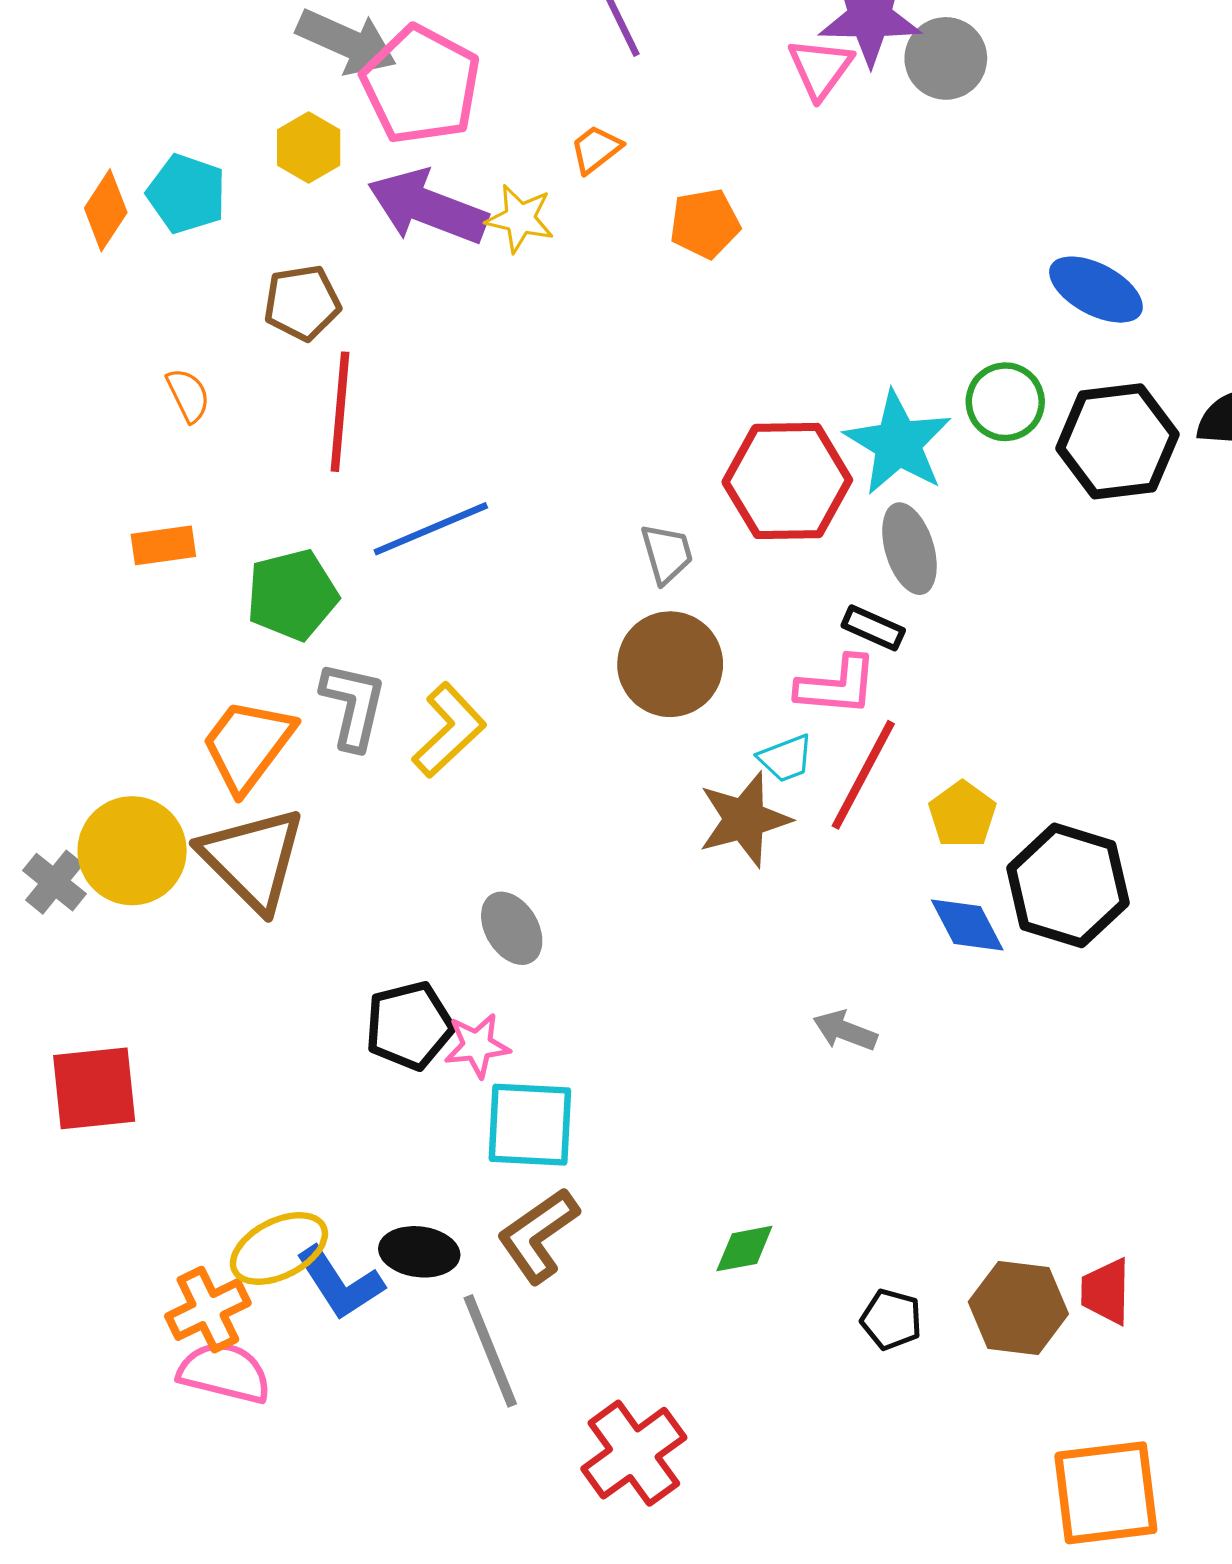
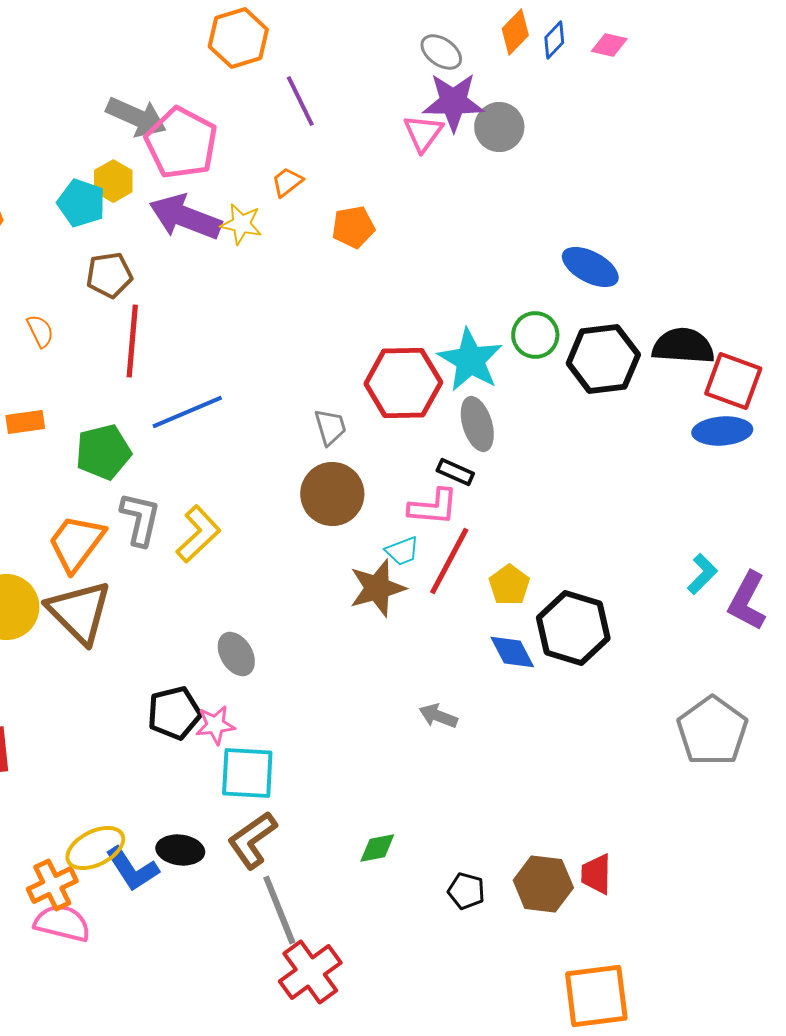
cyan pentagon: (187, 194) -> (81, 203), moved
gray line: (490, 1351) -> (279, 910), moved

